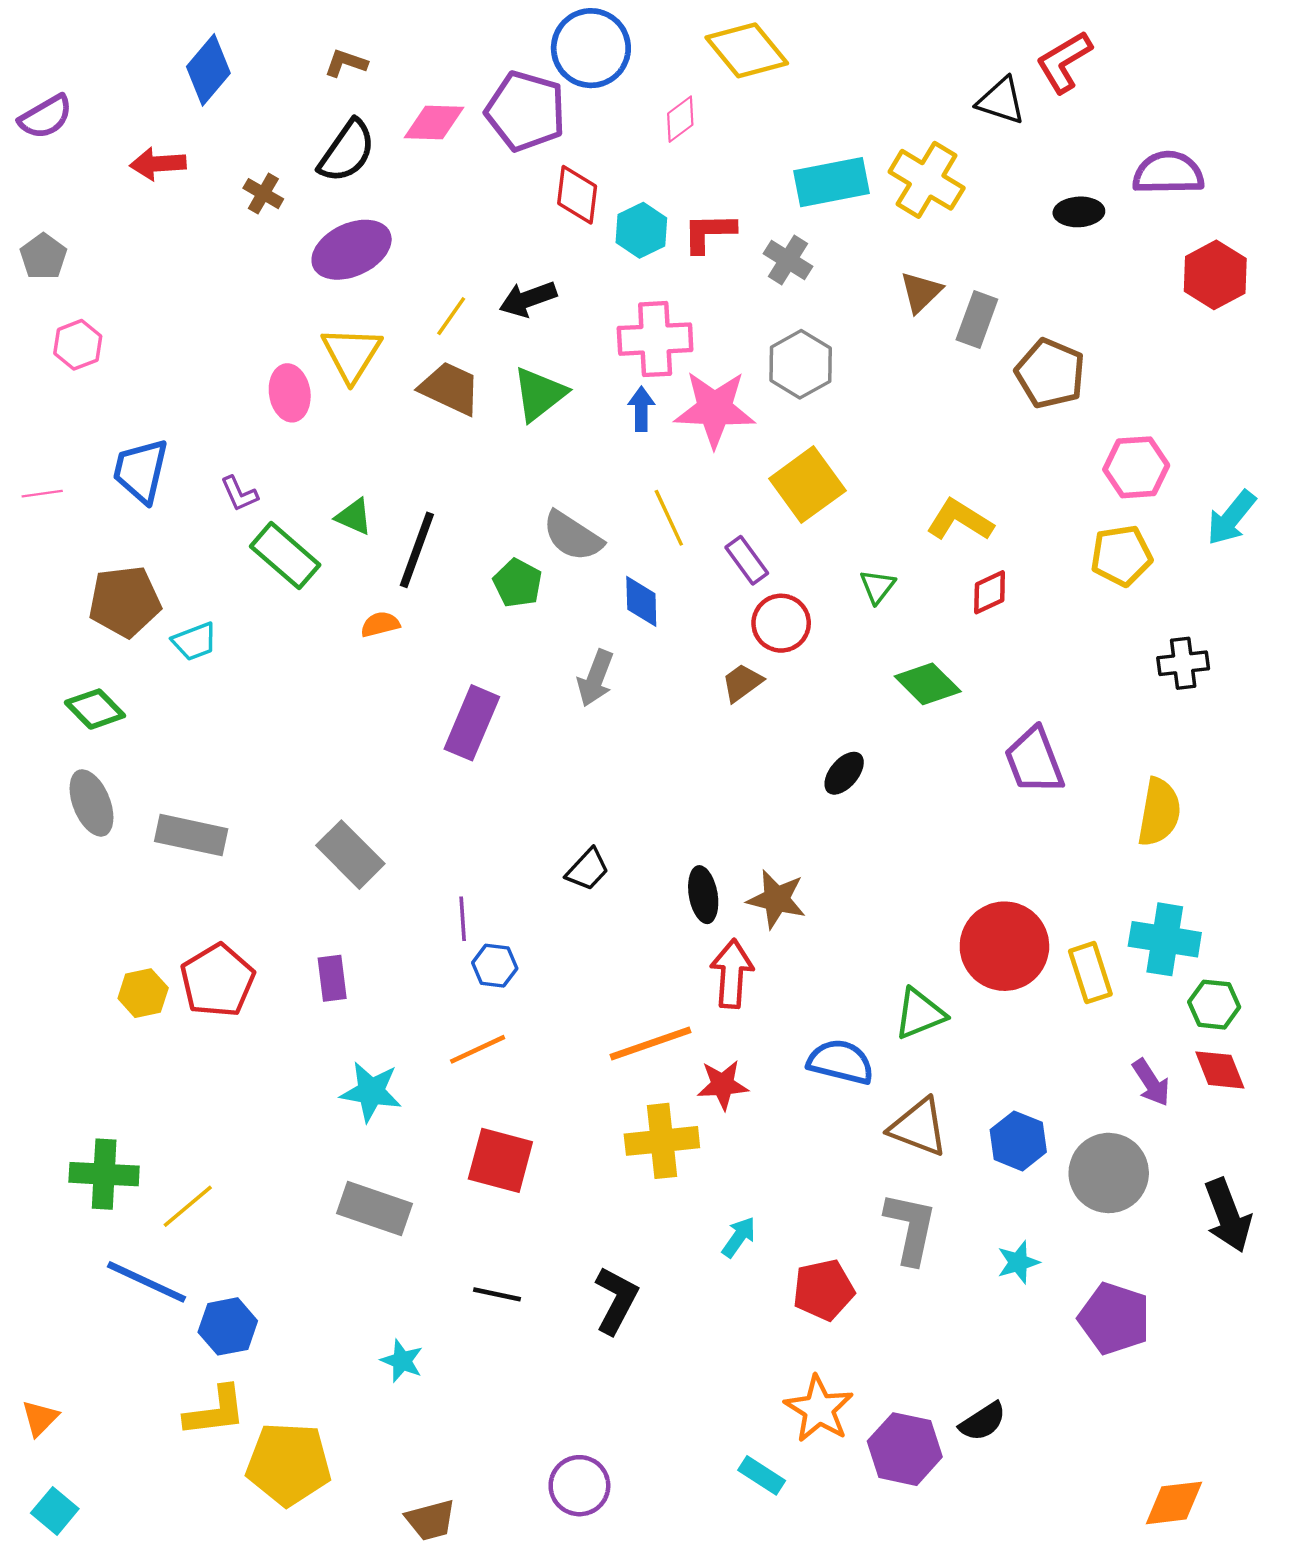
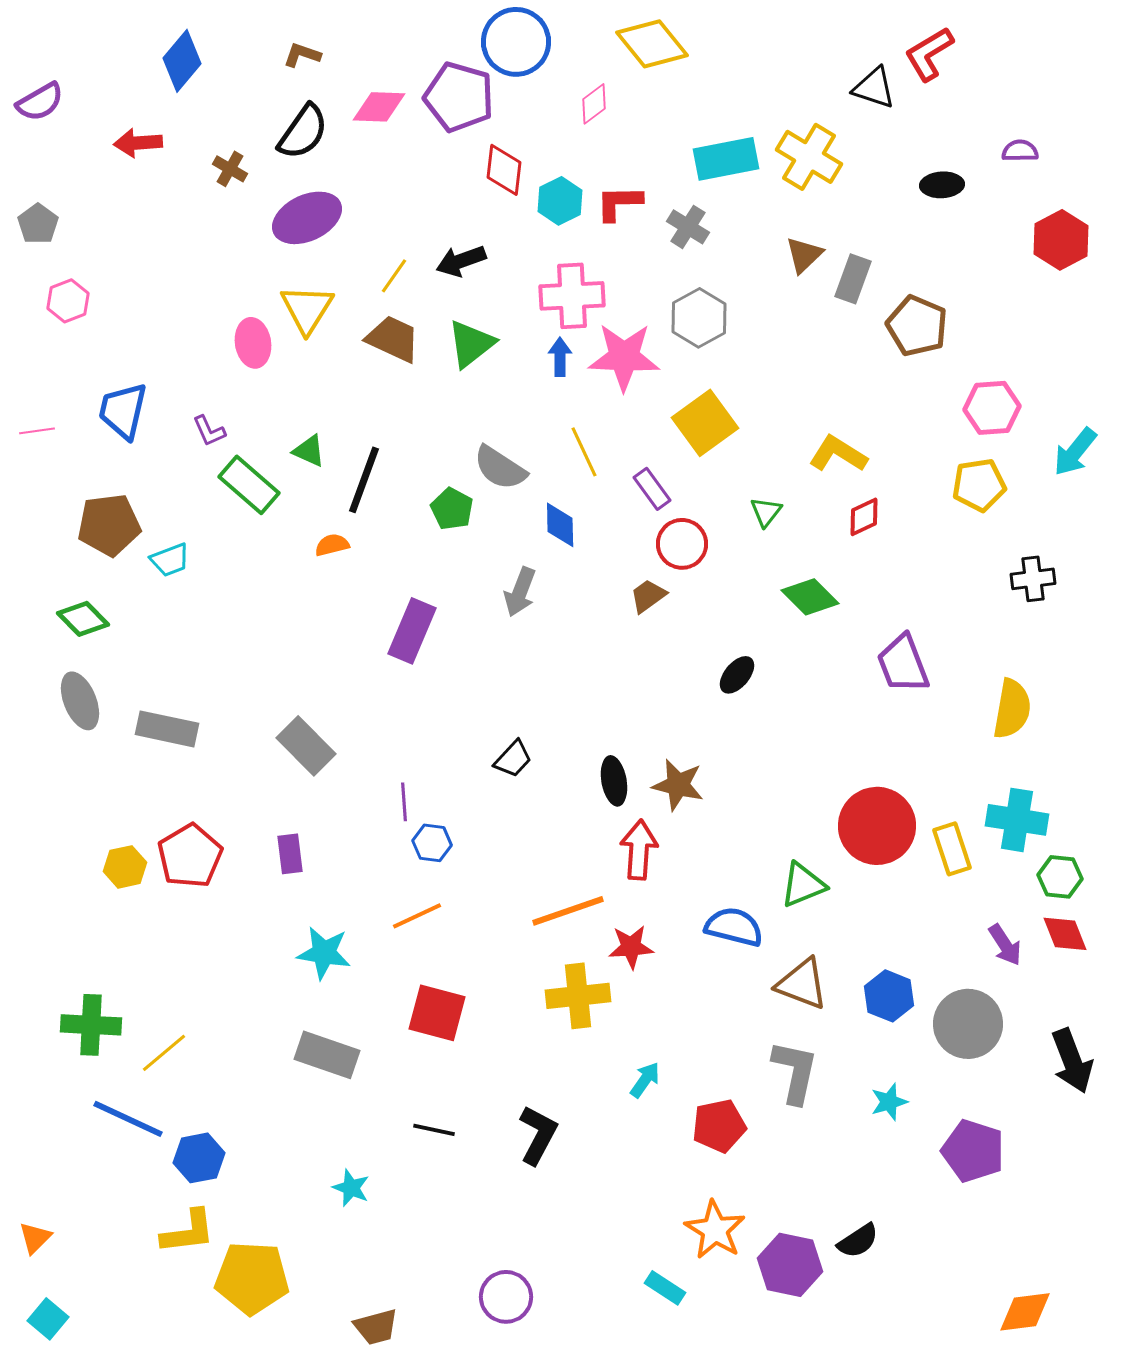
purple semicircle: (1168, 173) -> (1020, 151), size x0.6

